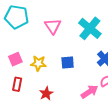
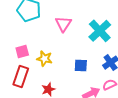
blue square: (68, 62) -> (81, 66), moved
red rectangle: (17, 84) -> (21, 77), size x1.5

